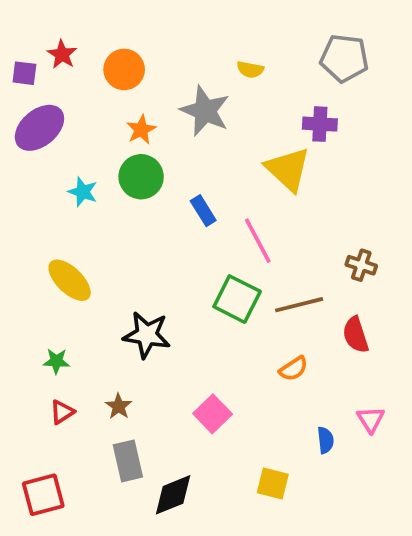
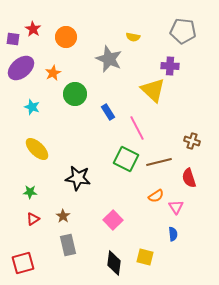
orange star: (141, 130) -> (53, 73), moved
cyan star: (83, 192) -> (32, 107), moved
pink triangle: (371, 419) -> (176, 207), moved
black diamond: (173, 495) -> (114, 263), moved, turned -60

